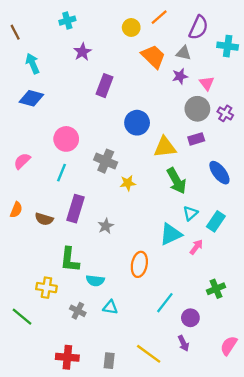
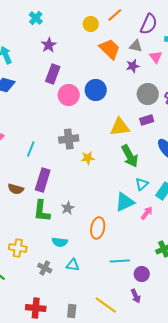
cyan cross: (67, 21) -> (36, 18), turned -32
pink triangle: (207, 83) -> (156, 57), moved
purple rectangle: (105, 86) -> (53, 74), moved
blue circle: (137, 123) -> (96, 90), moved
pink circle: (66, 139) -> (69, 95), moved
gray cross: (106, 161) -> (69, 139), turned -30
gray star: (106, 226) -> (68, 208), moved
green L-shape: (70, 260) -> (42, 211), moved
cyan line: (165, 303) -> (120, 261), turned 48

